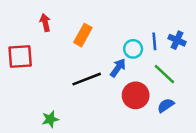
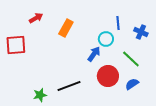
red arrow: (45, 23) -> (36, 18), turned 72
blue line: (154, 41) -> (118, 23), moved
black line: (87, 79) -> (69, 86), moved

